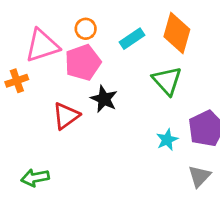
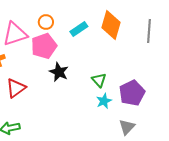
green triangle: (167, 81) -> (99, 80), moved, size x0.7
red triangle: (66, 116) -> (16, 88), moved

